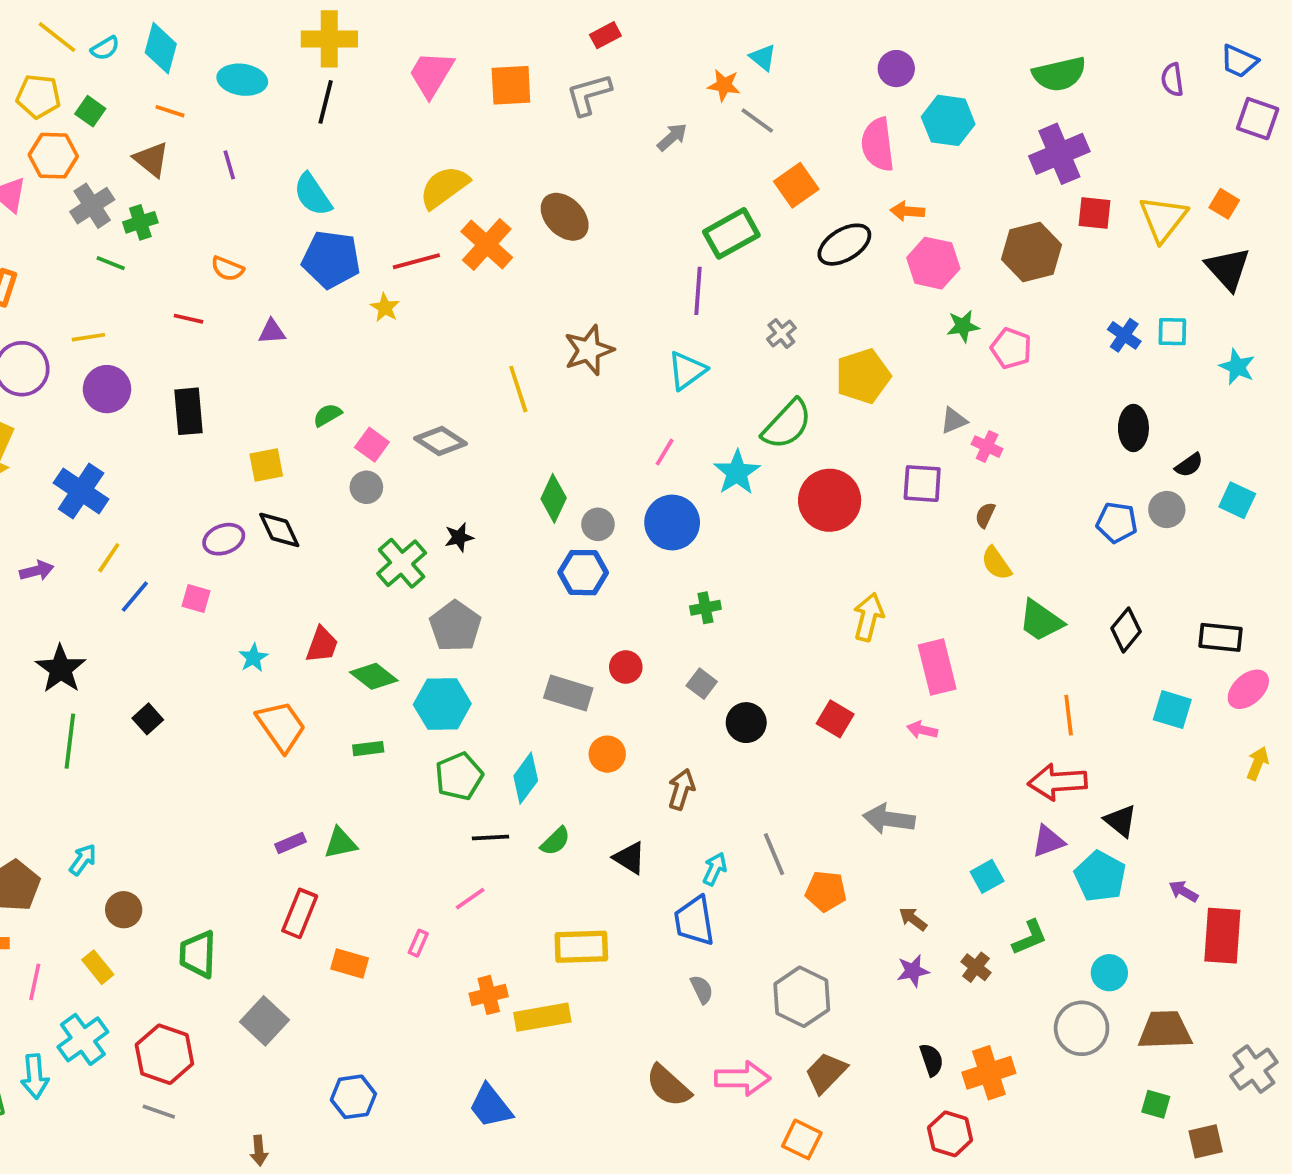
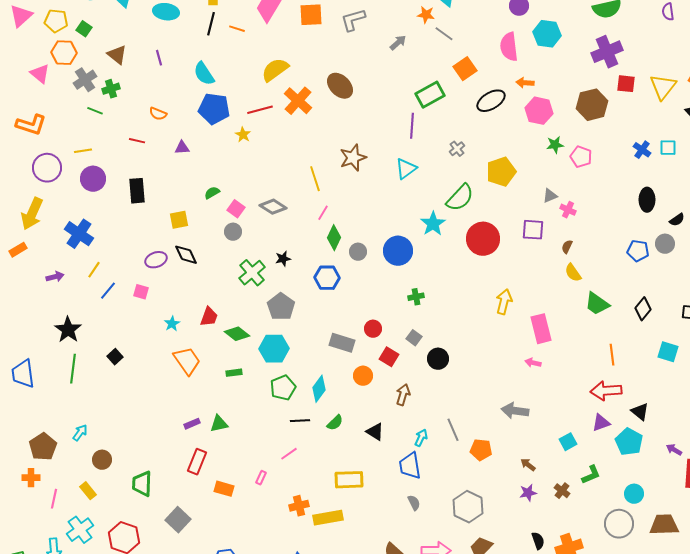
orange line: (170, 111) -> (237, 29), moved
pink line: (665, 452) -> (323, 213), moved
blue hexagon: (583, 573) -> (327, 278), moved
red square: (835, 719) -> (389, 357), moved

